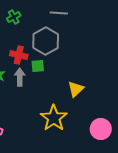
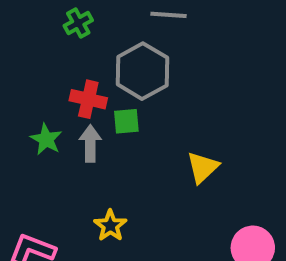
yellow star: (54, 118) -> (110, 226), moved, size x0.6

